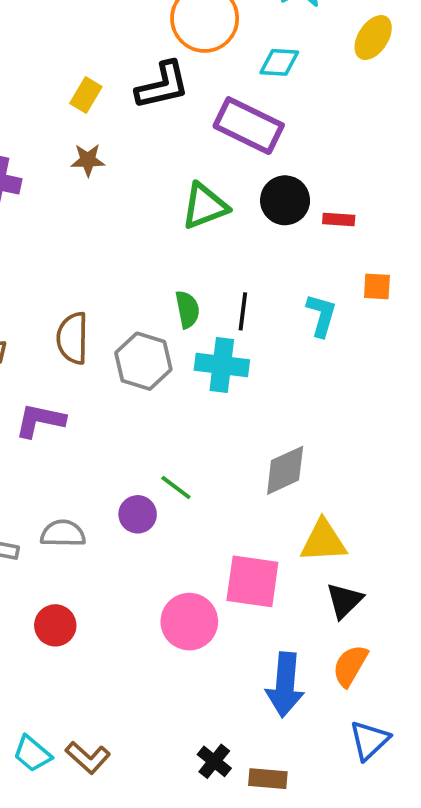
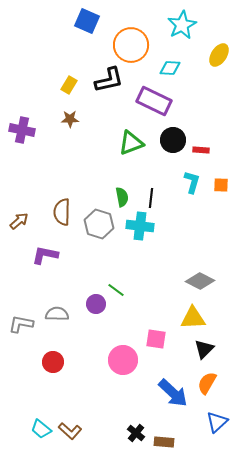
cyan L-shape: (321, 315) -> (192, 182), moved
gray diamond: (285, 470) -> (200, 281), moved, turned 52
pink square: (252, 581) -> (156, 339), size x0.7
blue arrow: (285, 685) -> (173, 393), turned -52

